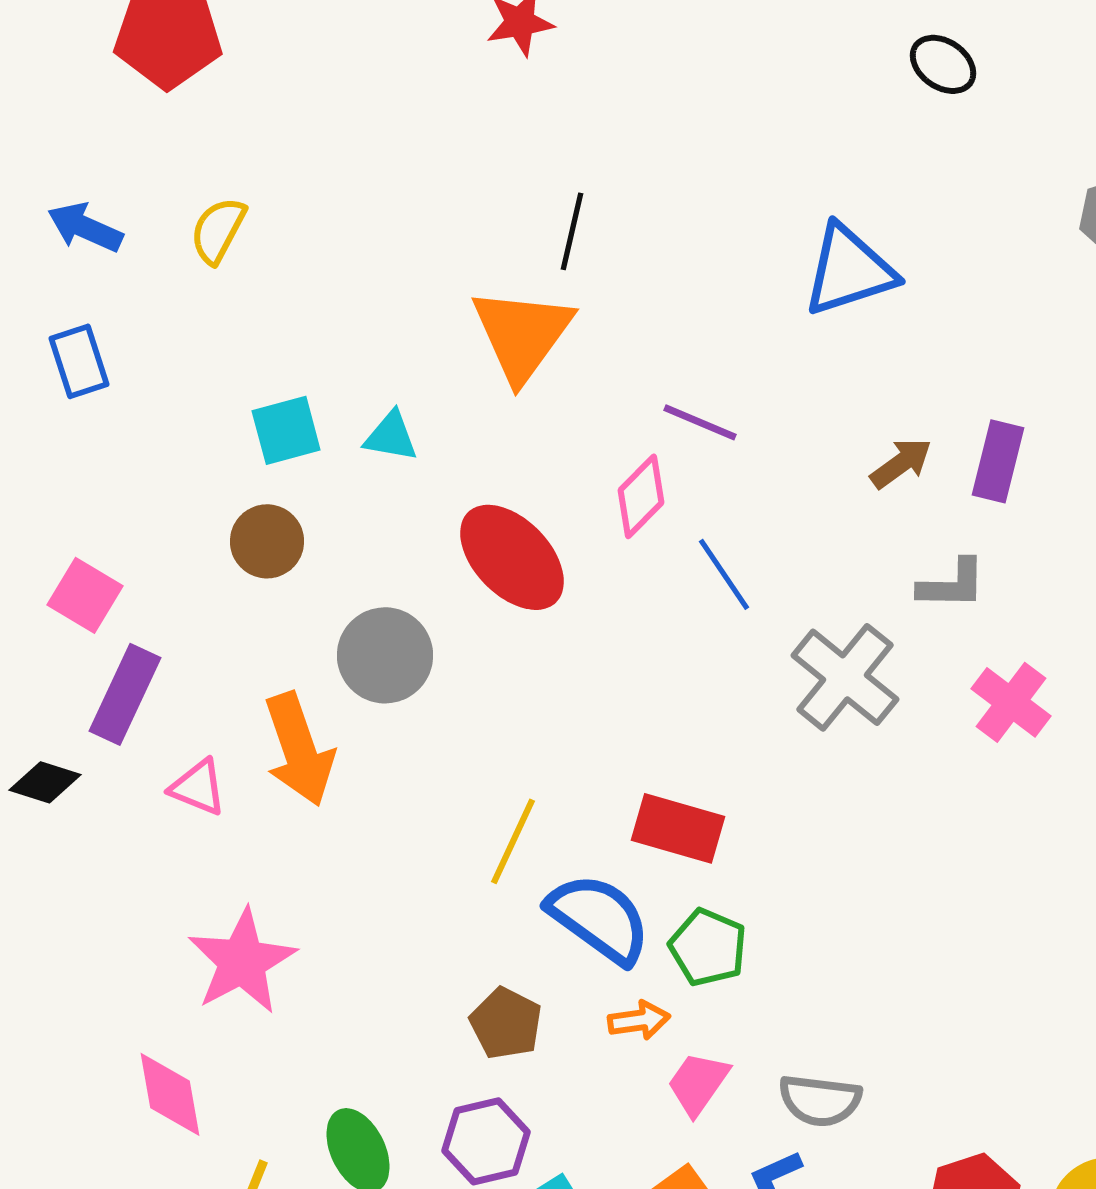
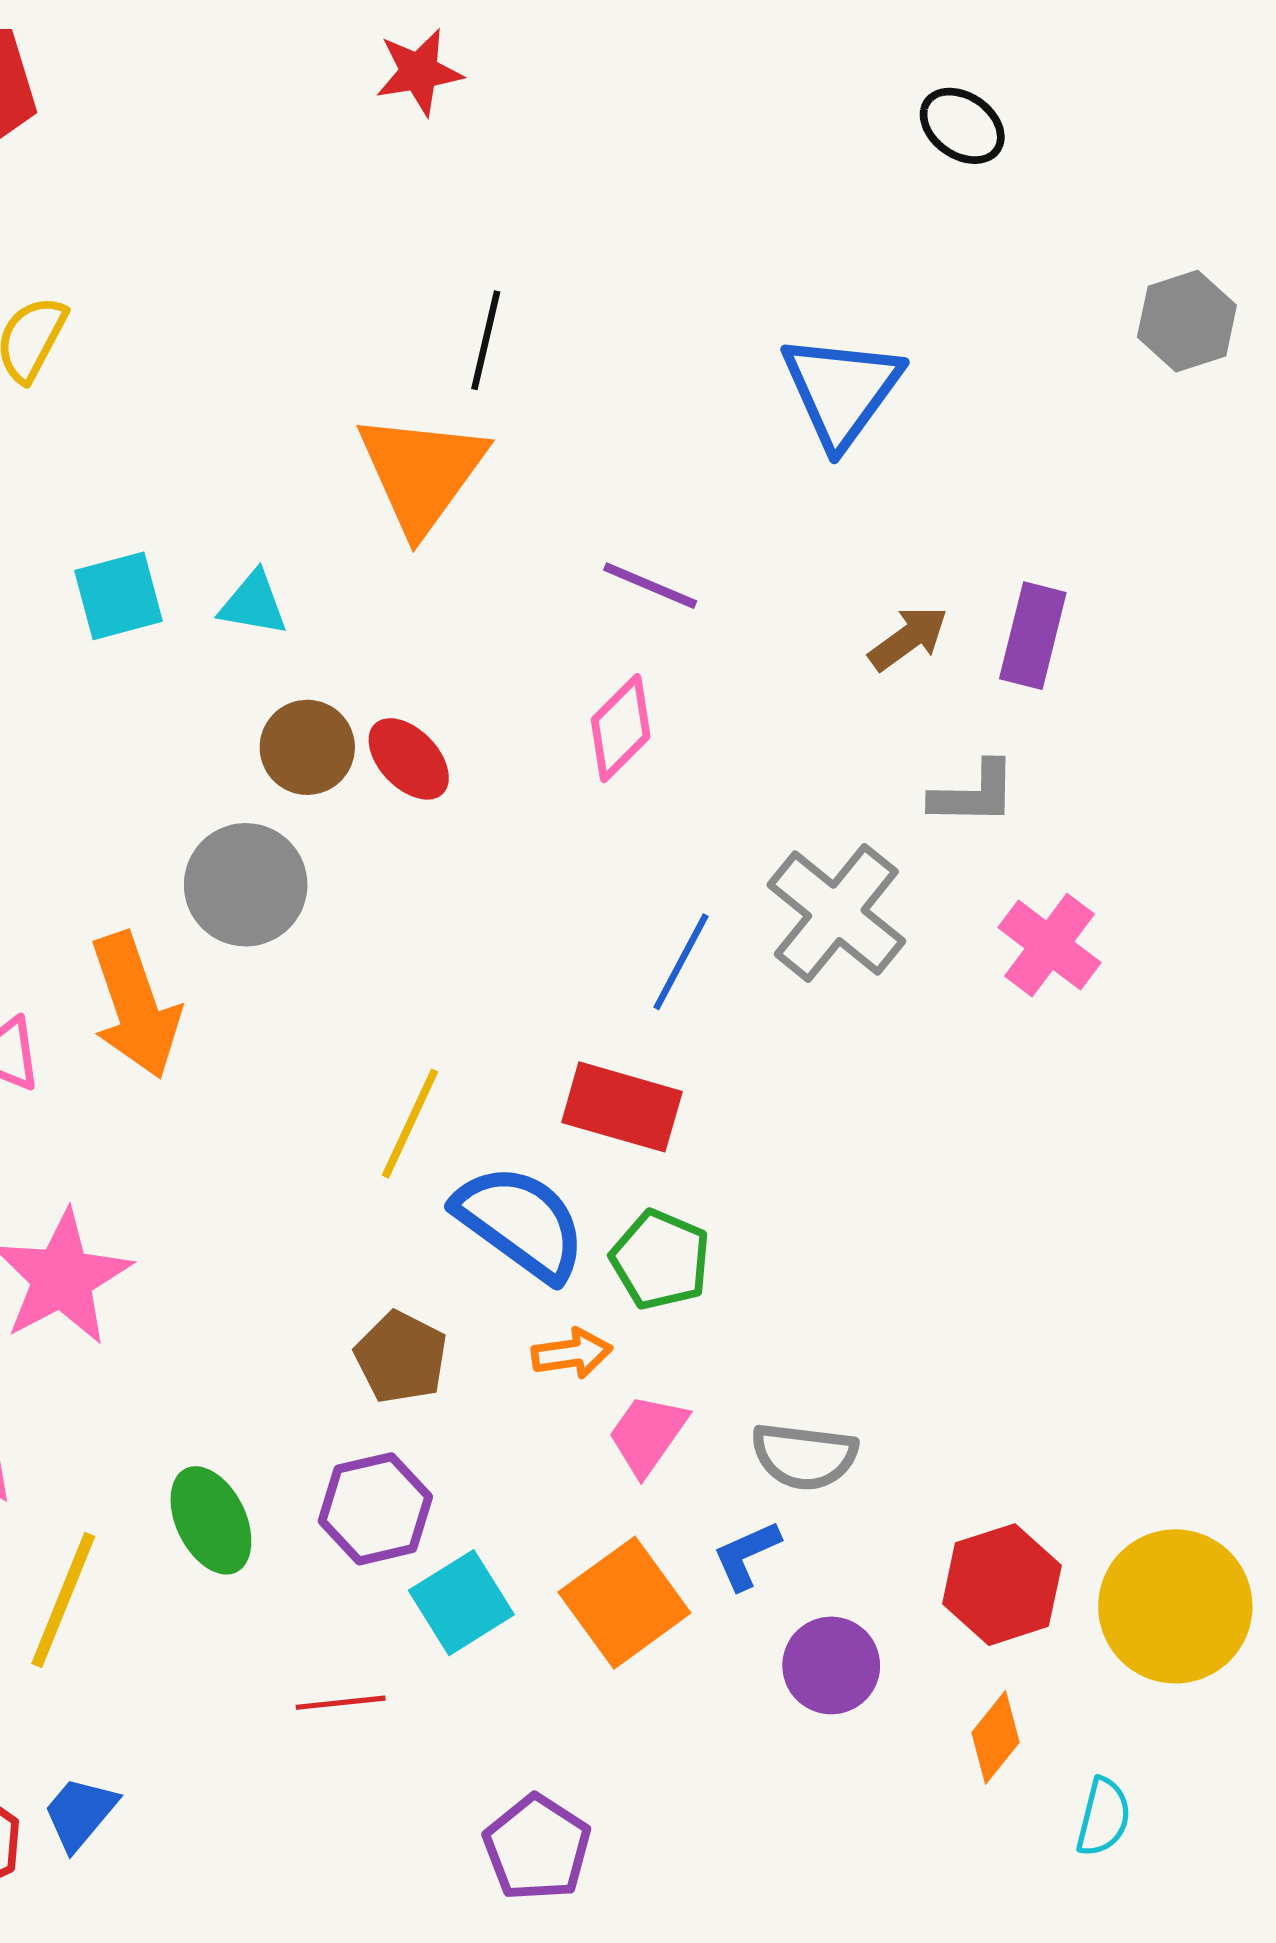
blue triangle: (849, 270) -> (841, 390), turned -36
pink diamond: (641, 496) -> (621, 728), moved
brown circle: (267, 541) -> (307, 747), moved
red ellipse: (512, 557) -> (409, 759), size x0.6
blue line: (724, 574) -> (681, 962), moved, turned 62

